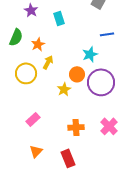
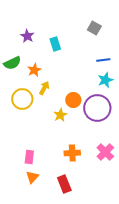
green semicircle: (16, 37) -> (12, 63), turned 42
cyan star: (90, 54) -> (105, 80), moved
pink rectangle: (33, 119) -> (29, 157), moved, turned -40

